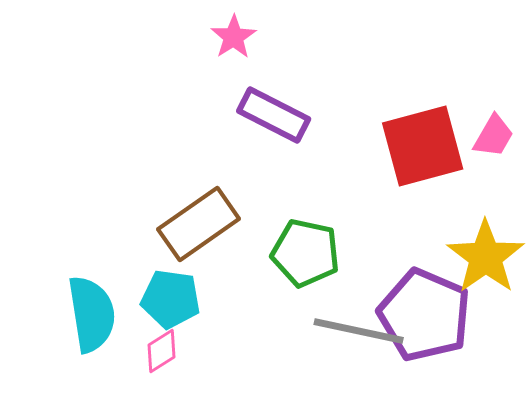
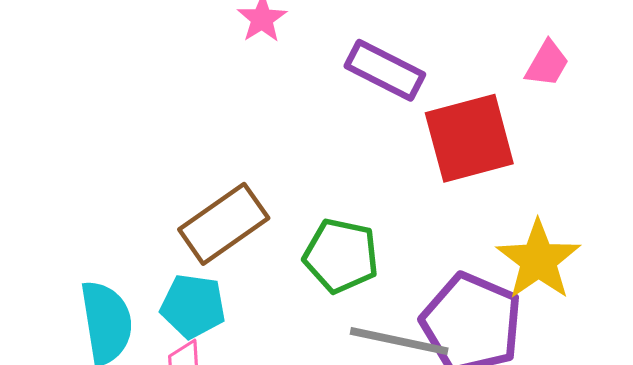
purple rectangle: (274, 115) -> (385, 70), moved
pink trapezoid: (494, 136) -> (547, 64), moved

